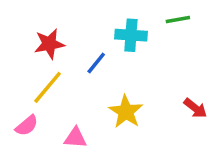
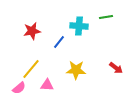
yellow line: (48, 87) -> (31, 69), moved
yellow star: (126, 112) -> (76, 70), turned -30
pink semicircle: (27, 126) -> (19, 88), moved

